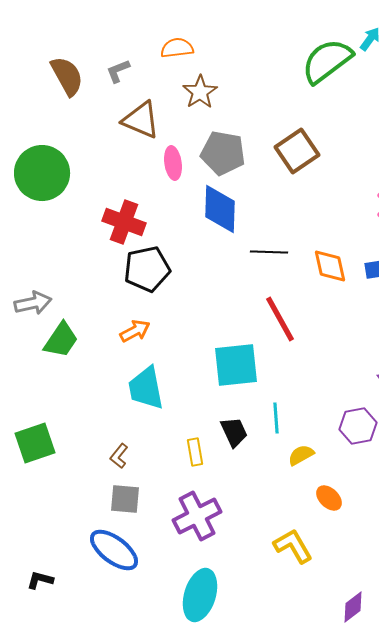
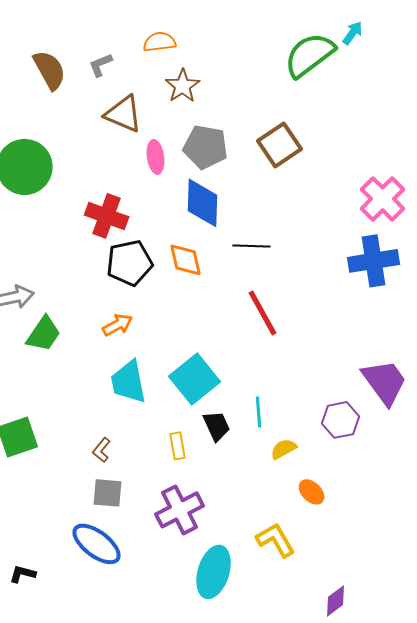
orange diamond: (330, 266) -> (186, 260), moved
cyan square: (236, 365) -> (195, 379), moved, turned -33
cyan ellipse: (200, 595) -> (214, 572), moved

